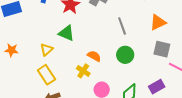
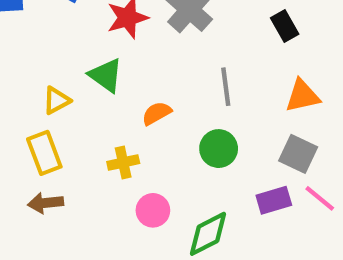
orange semicircle: (94, 56) -> (157, 113), moved, turned -72
yellow cross: (83, 71) -> (123, 162), turned 32
purple rectangle: (157, 87) -> (274, 200), moved

